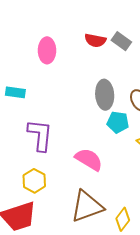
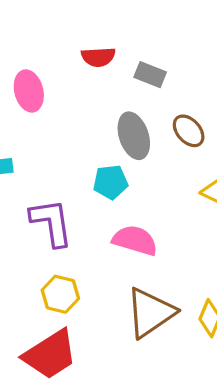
gray rectangle: (121, 41) -> (150, 75), moved
cyan pentagon: (118, 122) -> (110, 182), moved

